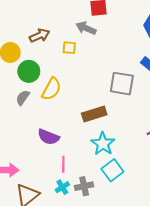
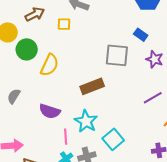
gray semicircle: (23, 98) -> (14, 96), moved
cyan star: (103, 144) -> (86, 121), moved

